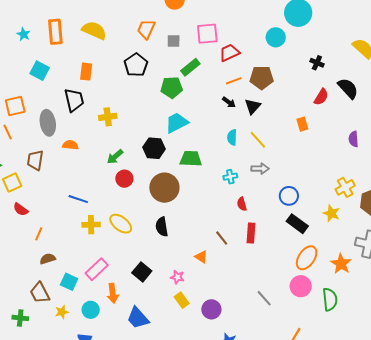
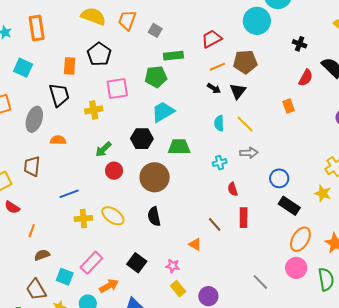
yellow semicircle: (94, 30) -> (93, 16), moved
pink square: (207, 34) -> (117, 88), moved
cyan circle: (276, 37) -> (257, 21), size x1.4
gray square: (174, 41) -> (155, 30), turned 32
black pentagon: (136, 65) -> (99, 54), moved
green rectangle: (190, 67) -> (173, 56), turned 36
gray ellipse: (48, 123) -> (34, 119), turned 30
brown trapezoid: (35, 160) -> (32, 166), moved
blue line: (78, 199) -> (69, 194), turned -36
orange arrow: (113, 293) -> (109, 286), turned -108

